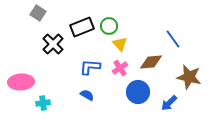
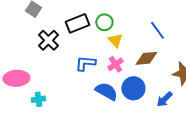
blue line: (173, 39) -> (157, 30), moved
blue semicircle: (87, 95) -> (106, 91), moved, size x1.6

